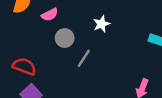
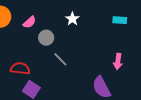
gray line: (84, 58) -> (60, 59), moved, turned -63

